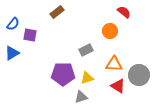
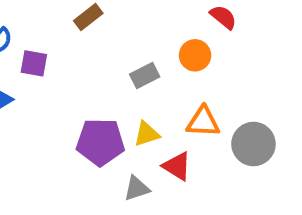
gray rectangle: (86, 50) -> (145, 75), moved
yellow triangle: (87, 78) -> (147, 134), moved
red triangle: (118, 86) -> (177, 166), moved

